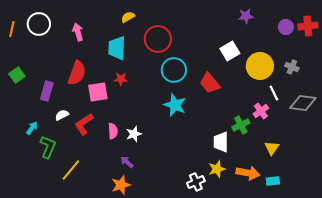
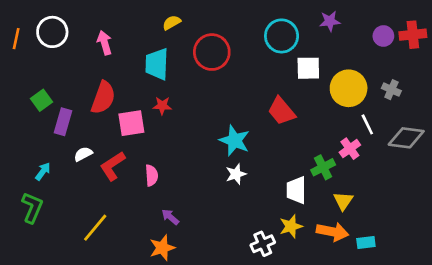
white square: (230, 51) -> (308, 68), turned 30
cyan circle: (174, 70) -> (282, 36), moved
green square: (17, 75) -> (42, 100), moved
white star: (134, 134) -> (236, 174), moved
green L-shape: (48, 147) -> (32, 208), moved
yellow triangle: (272, 148) -> (343, 201), moved

